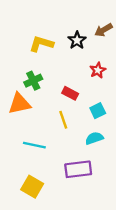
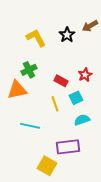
yellow L-shape: (41, 44) -> (36, 38), turned 45
red star: (98, 70) -> (85, 75), moved
cyan square: (98, 111) -> (76, 98), moved
yellow square: (32, 187) -> (47, 166), moved

